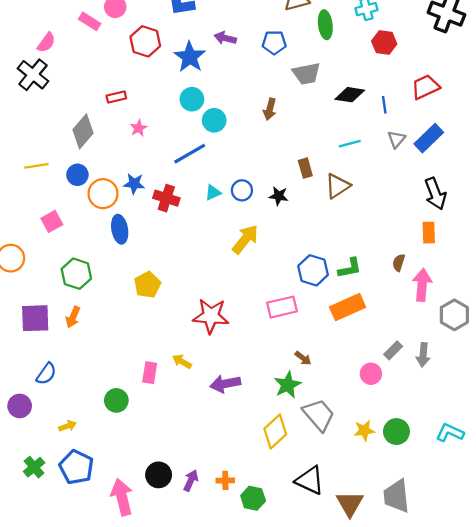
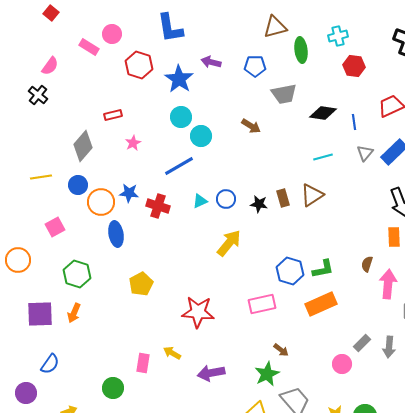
black cross: (33, 75) -> (38, 95), size x0.7
brown arrow: (270, 109) -> (251, 126), turned -72
brown rectangle: (305, 168) -> (283, 198), moved

